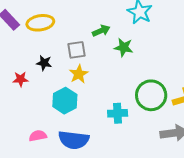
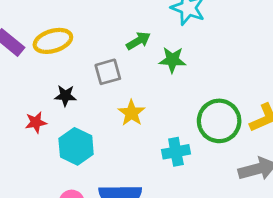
yellow star: (79, 74) -> (131, 113), moved
cyan hexagon: (65, 101) -> (76, 146), moved

